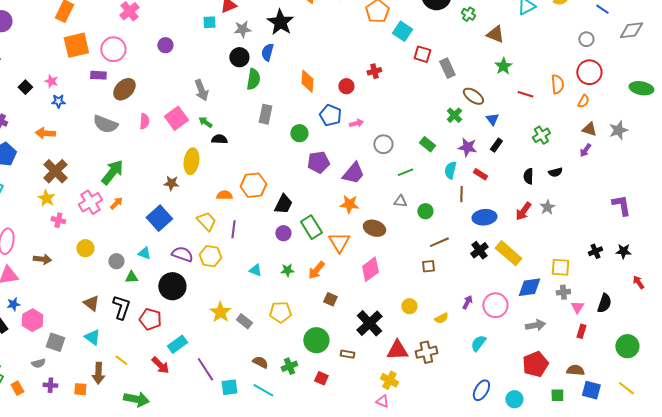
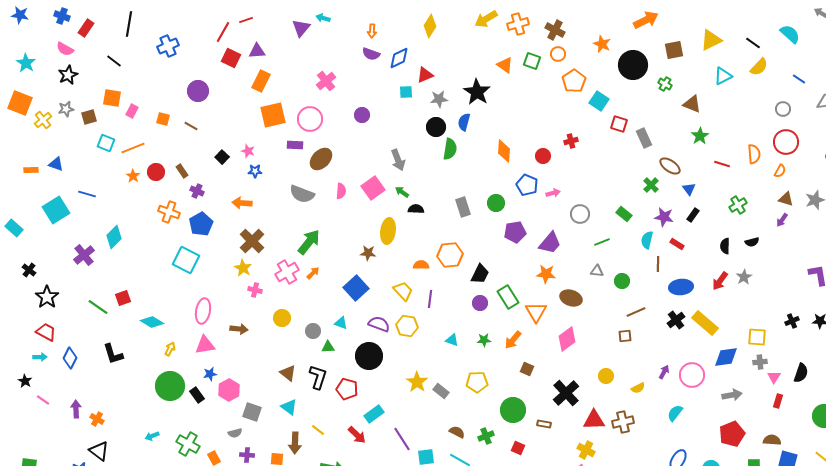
gray rectangle: (265, 114) -> (463, 207), moved, turned -30

